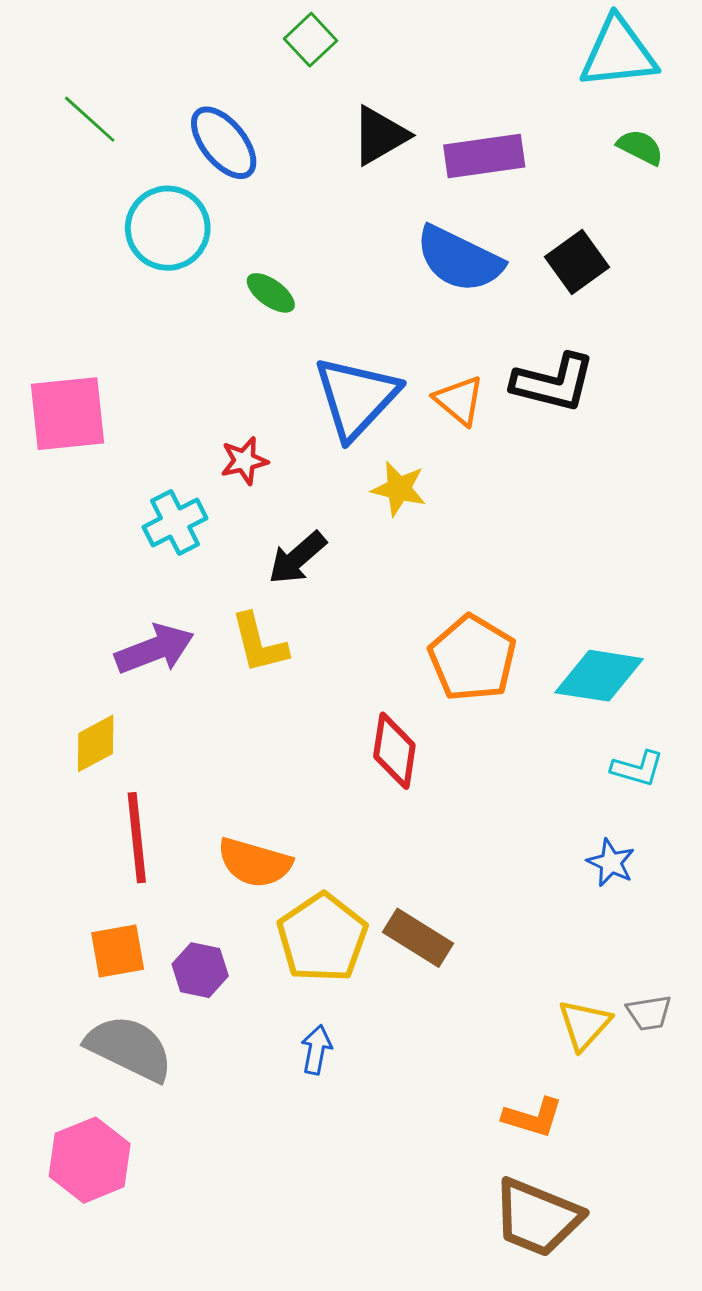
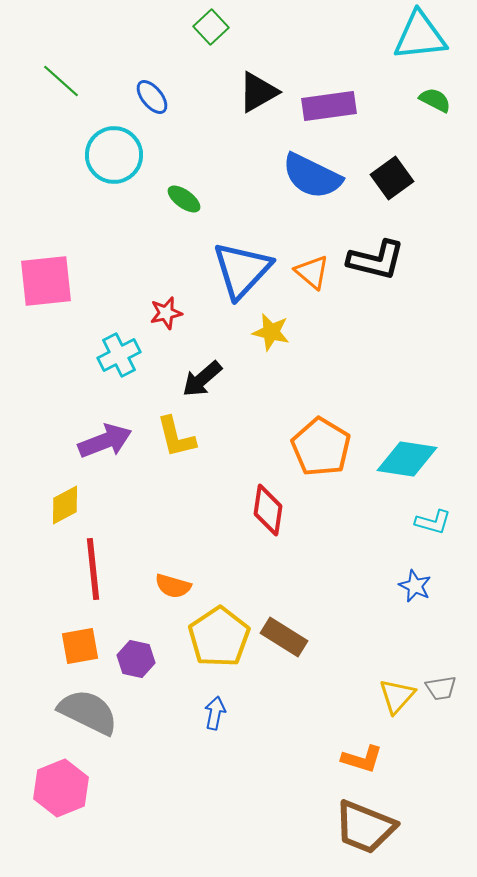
blue ellipse: (224, 143) -> (152, 97), size x0.7
orange semicircle: (255, 863) -> (173, 586), size x0.7

